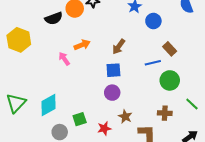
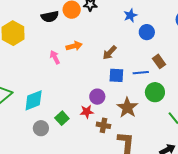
blue square: (113, 70) -> (116, 75), moved
brown cross: (165, 113) -> (103, 125), moved
brown star: (125, 117) -> (127, 108), moved, size x1.5
green square: (80, 119) -> (62, 118), turned -32
red star: (104, 128) -> (87, 112), moved

